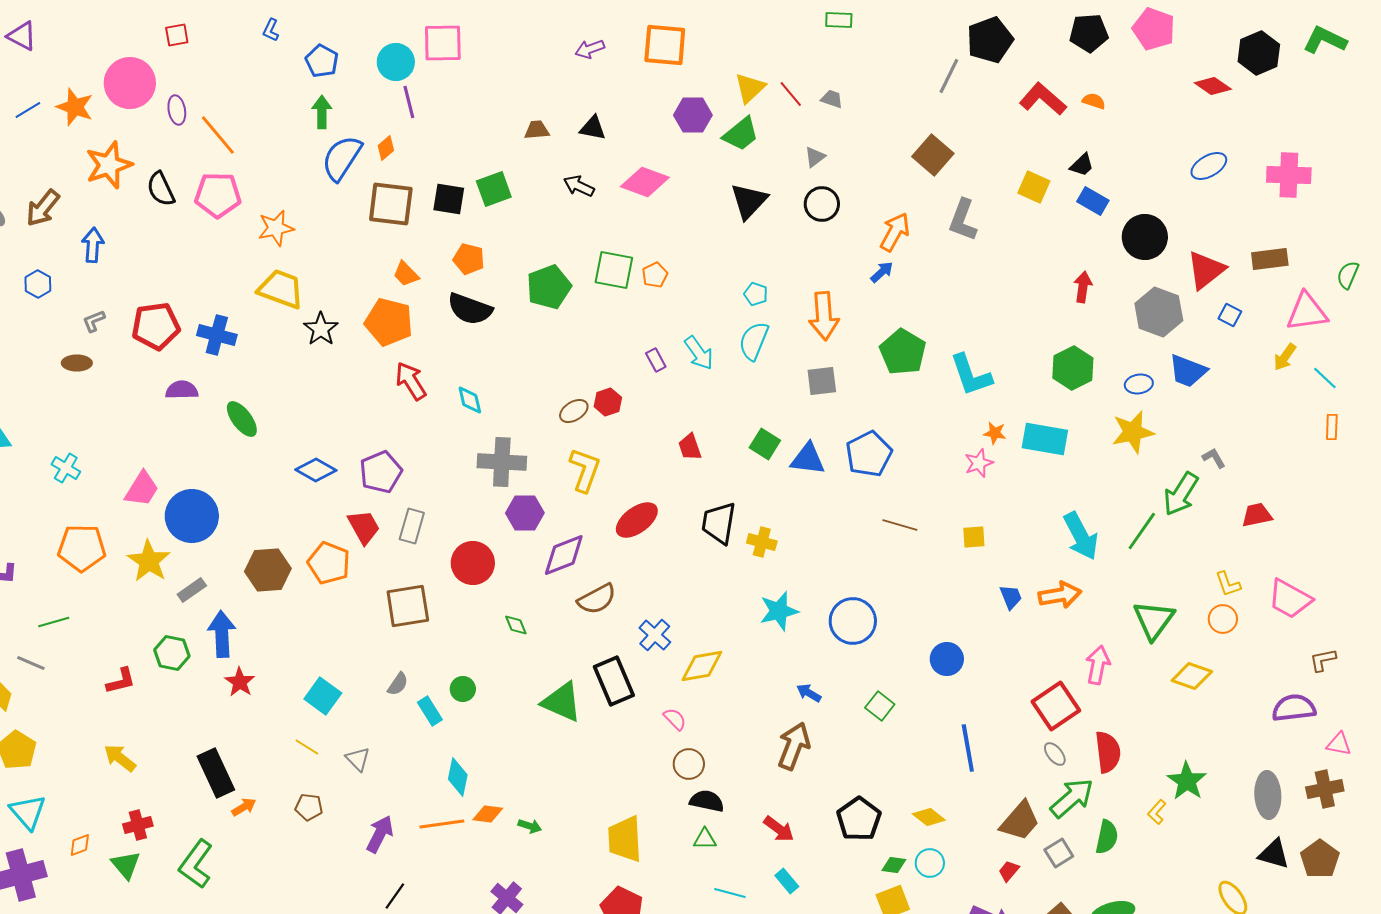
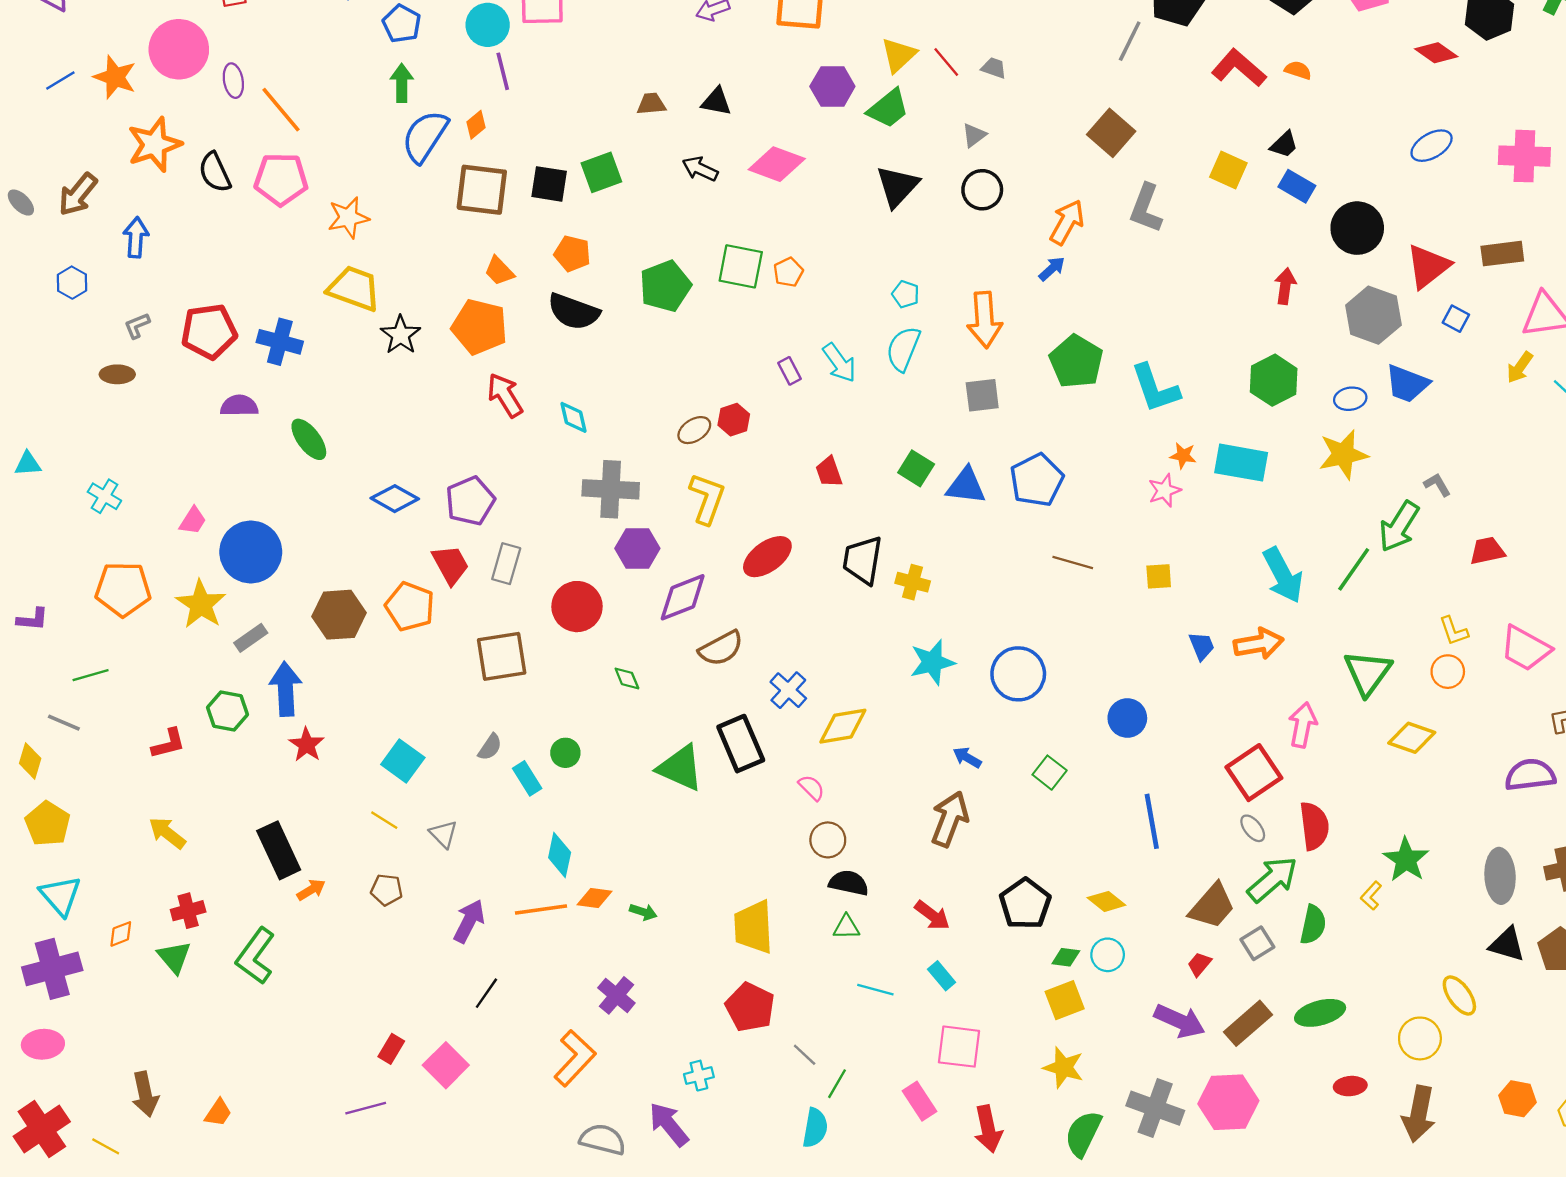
pink trapezoid: (142, 489) -> (193, 521), size x0.7

